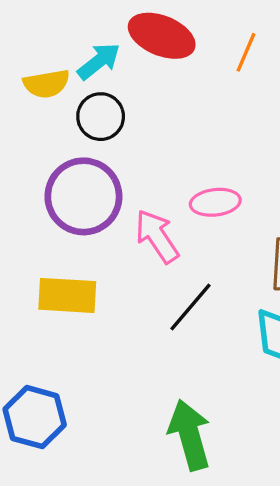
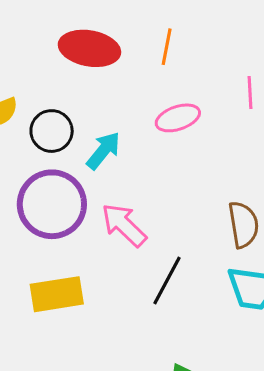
cyan arrow: (99, 61) -> (103, 151), moved
pink ellipse: (215, 202) -> (178, 118), moved

